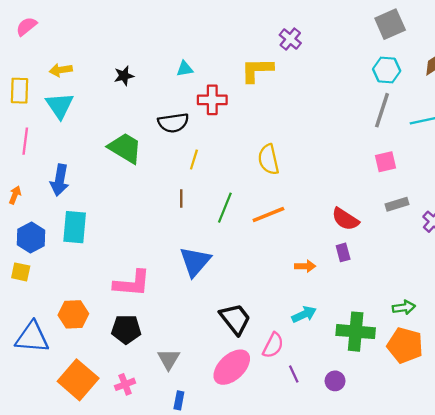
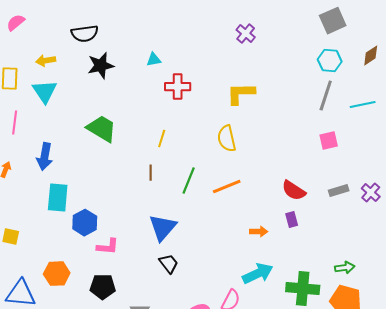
yellow L-shape: (257, 70) -> (241, 94), moved
black star: (124, 76) -> (101, 66), size x1.5
black semicircle: (173, 123) -> (85, 34), moved
gray rectangle: (397, 204) -> (339, 191), moved
blue hexagon: (31, 237) -> (85, 223), moved
pink L-shape: (132, 283) -> (108, 247), size x0.7
cyan arrow: (304, 314) -> (258, 274), size x1.4
black trapezoid: (235, 319) -> (169, 264), moved, size x0.7

